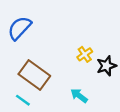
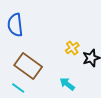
blue semicircle: (19, 28) -> (15, 25), turned -50

